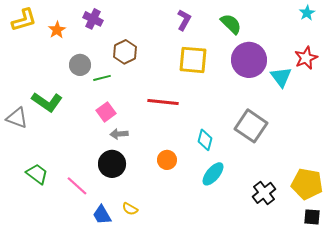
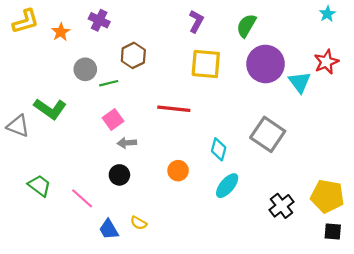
green semicircle: (231, 24) -> (246, 26), turned -105
black circle: (112, 164) -> (119, 175), size x0.7

